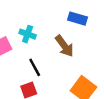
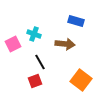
brown arrow: (64, 46) -> (65, 44), turned -48

